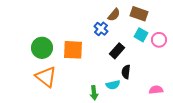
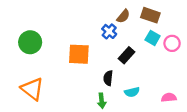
green circle: (42, 48) -> (30, 42), moved
black semicircle: (126, 72) -> (108, 78), moved
orange triangle: (46, 77) -> (32, 89), moved
cyan semicircle: (113, 85) -> (132, 92), moved

